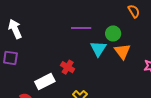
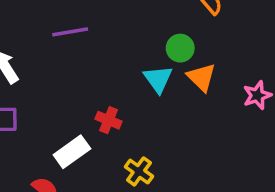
purple line: (81, 28) -> (70, 32), moved

